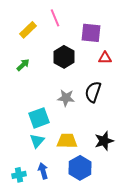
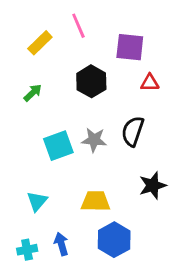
cyan square: (39, 118) -> (58, 146), moved
cyan triangle: (37, 141) -> (37, 201), moved
black star: (104, 141) -> (153, 185), moved

